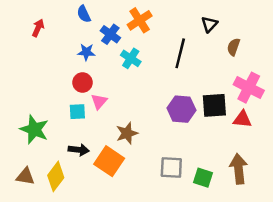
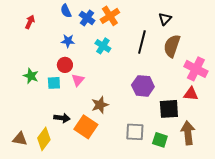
blue cross: (110, 34) -> (87, 18), moved
brown semicircle: (233, 47) -> (172, 46), moved, size x1.6
black square: (214, 105) -> (169, 109), moved
cyan square: (77, 112) -> (54, 83), moved
green star: (34, 129) -> (31, 76), moved, size x0.7

